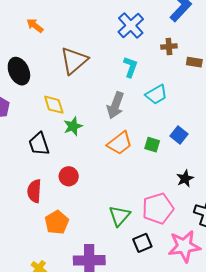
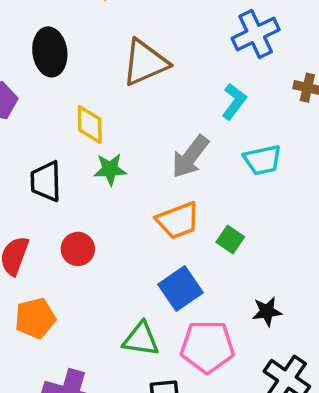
blue square: (179, 135) -> (181, 289), moved, size x1.4
green triangle: (119, 216) -> (141, 339), turned 40

